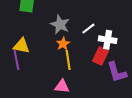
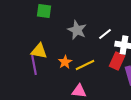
orange star: (63, 44) -> (65, 62), moved
yellow line: (68, 60) -> (85, 65), turned 72

